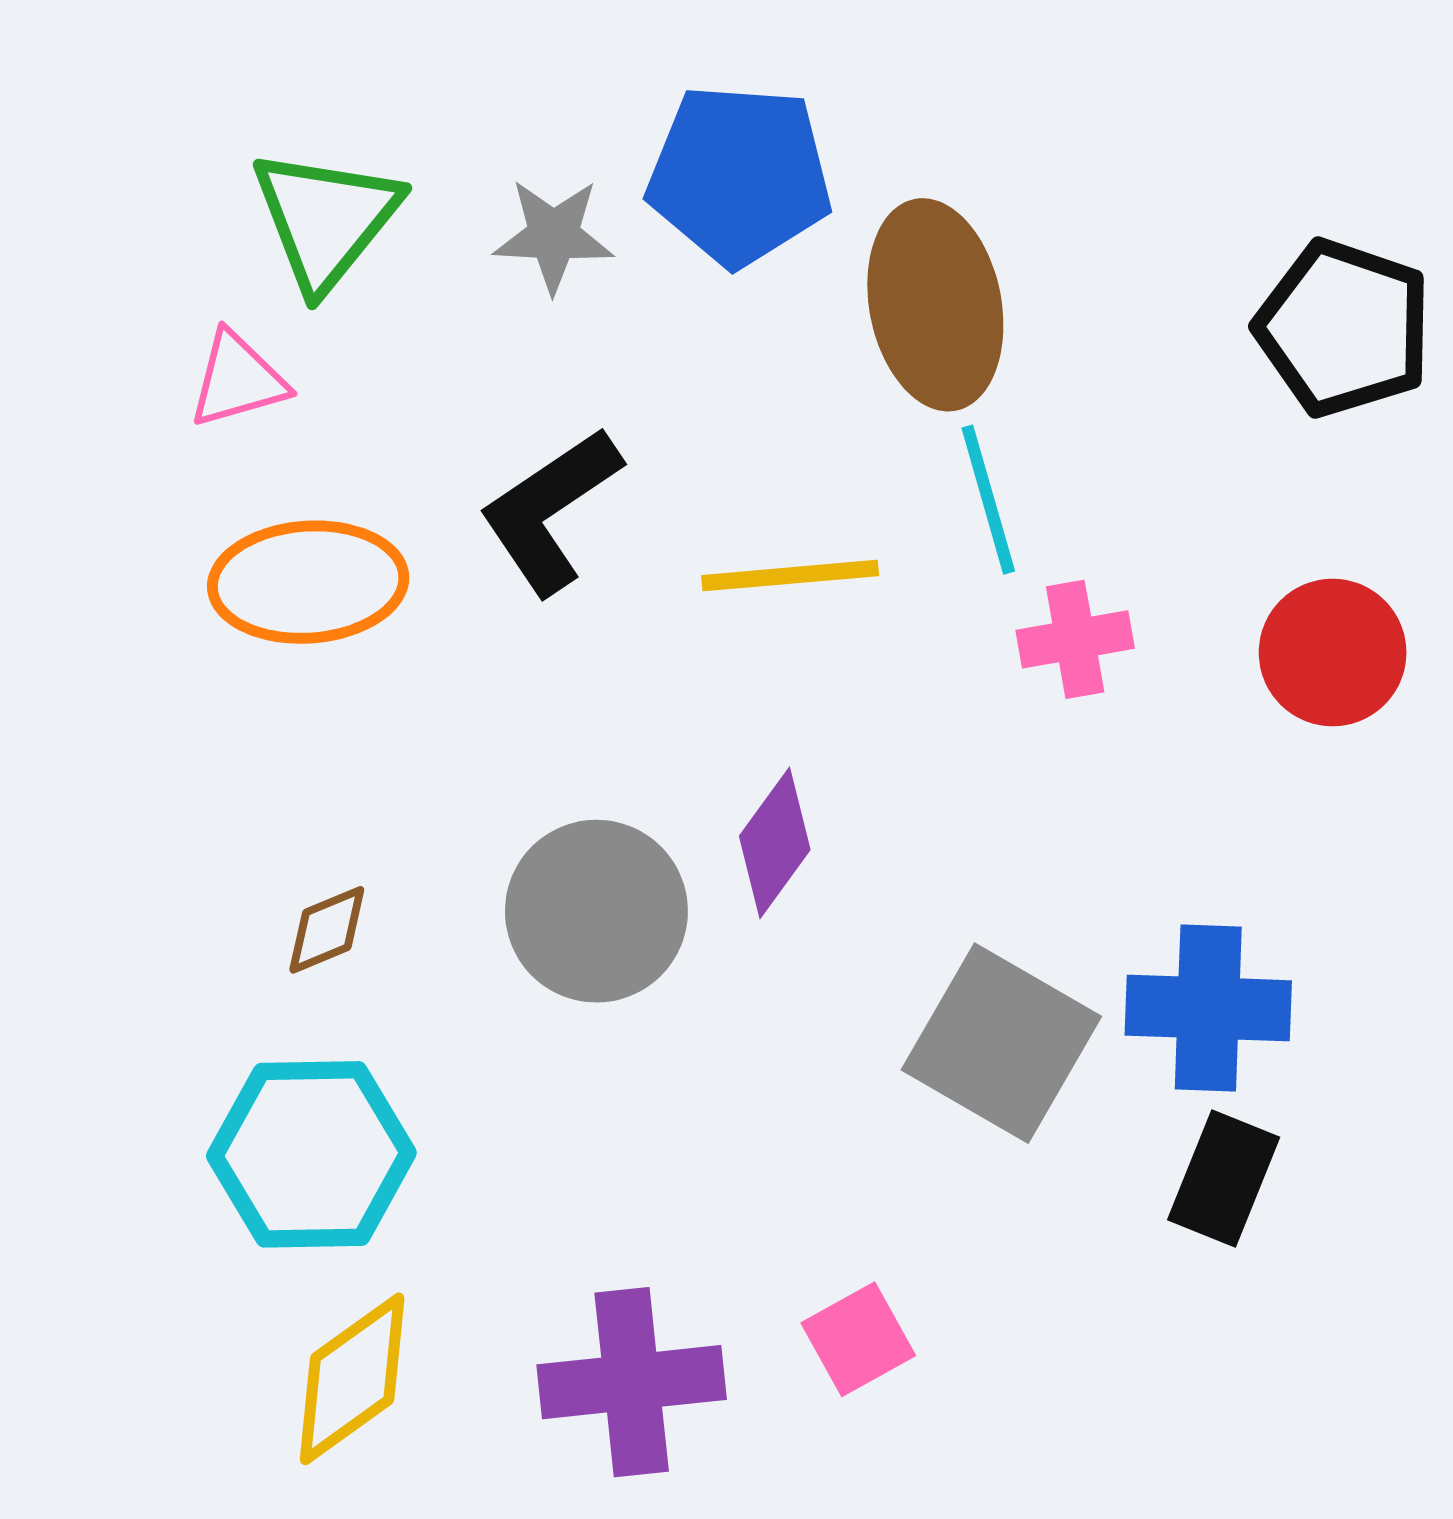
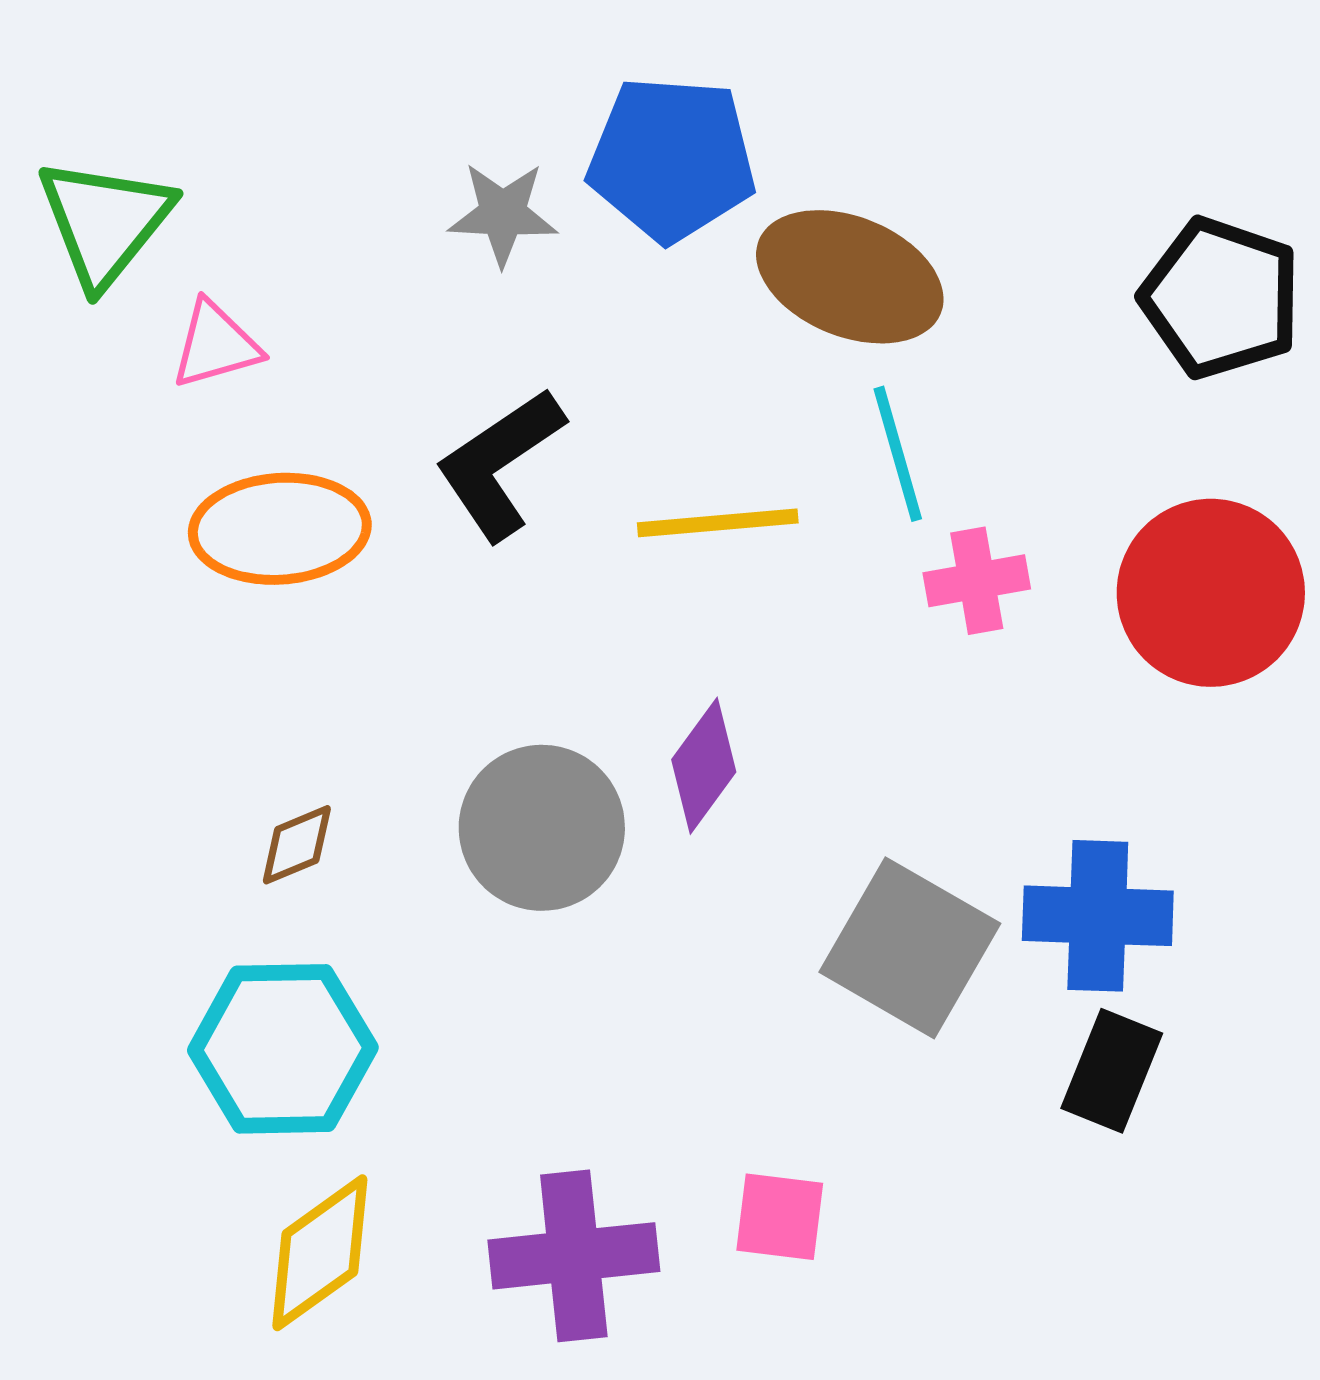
green triangle: (326, 219) -> (105, 222), moved
brown ellipse: (935, 305) -> (850, 277), turned -57
red circle: (1333, 653) -> (1211, 593), size x1.4
pink square: (858, 1339) -> (780, 1217), turned 36

